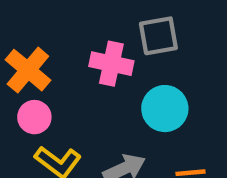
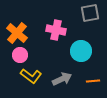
gray square: (158, 36) -> (90, 13), moved

